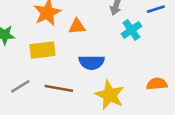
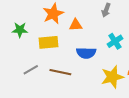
cyan cross: (131, 30) -> (115, 41), moved
yellow star: (110, 95) -> (112, 77), moved, turned 30

